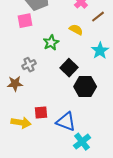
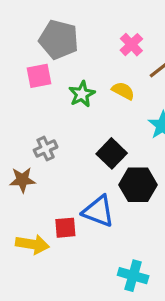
green star: (51, 43) -> (82, 94), moved
blue triangle: (66, 122) -> (98, 211), moved
cyan cross: (82, 142) -> (133, 276), turned -36

